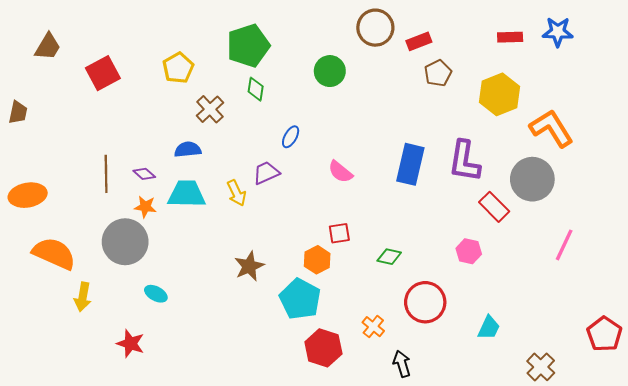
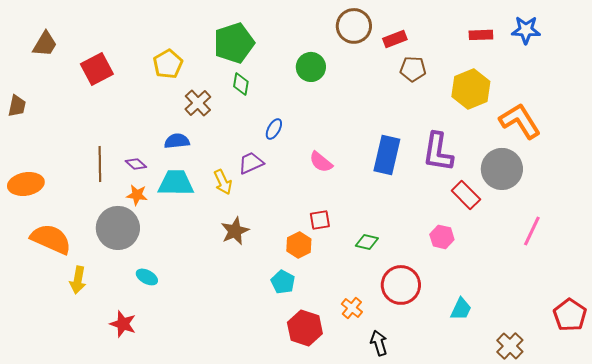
brown pentagon: (438, 73) -> (413, 69), turned 30
brown star: (249, 266) -> (235, 231), moved
cyan pentagon: (300, 299) -> (283, 282), size x0.6

